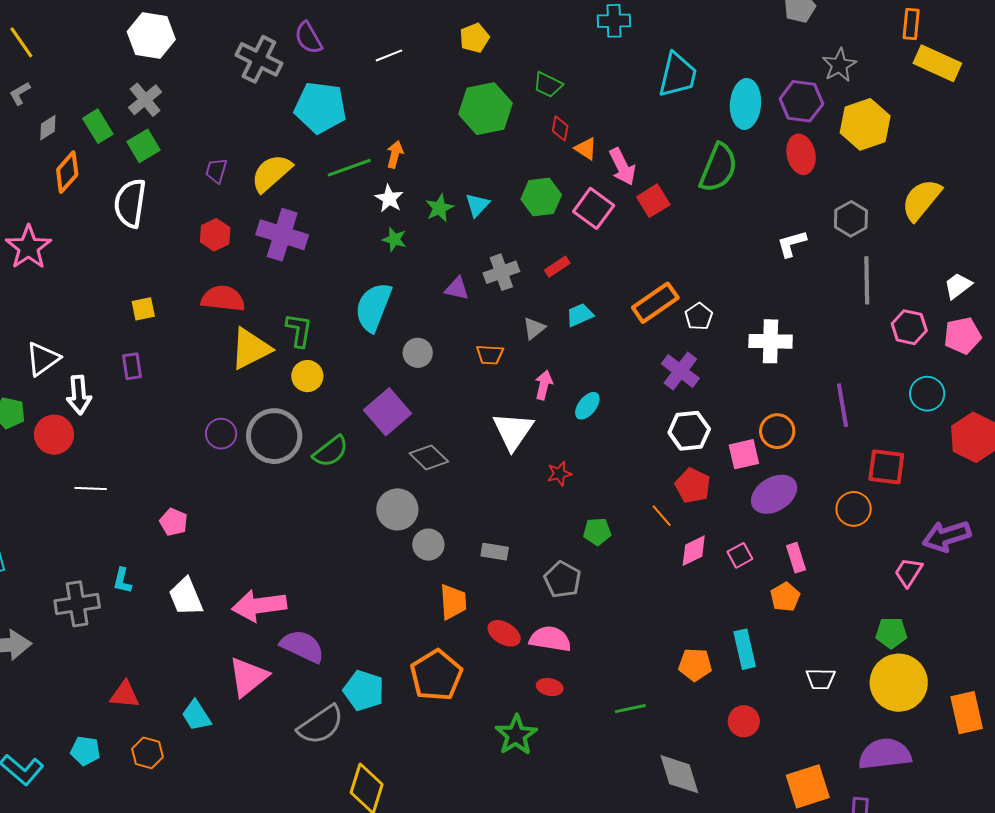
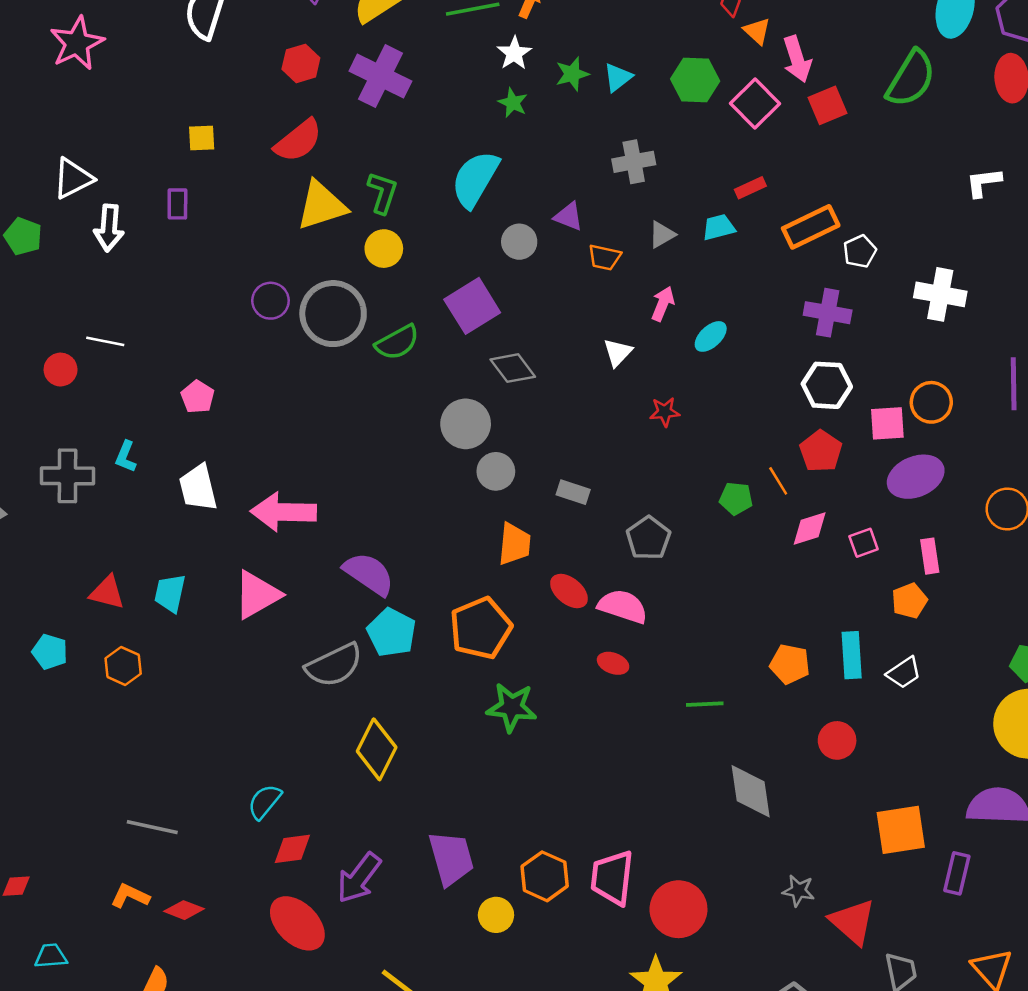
red rectangle: (557, 267) -> (750, 188), moved
purple triangle: (457, 289) -> (568, 216), moved
red semicircle: (223, 299) -> (298, 141), turned 126
purple cross: (680, 371) -> (828, 313), turned -36
white triangle: (513, 431) -> (618, 352), size x0.6
red circle: (54, 435) -> (61, 370), moved, size x0.7
green pentagon: (597, 532) -> (736, 498), moved
purple semicircle: (302, 646) -> (369, 574), moved
white trapezoid: (821, 679) -> (904, 673), moved, turned -44
cyan trapezoid: (196, 715) -> (170, 593), moved, turned 36
green star: (516, 735) -> (512, 707), moved, turned 30

